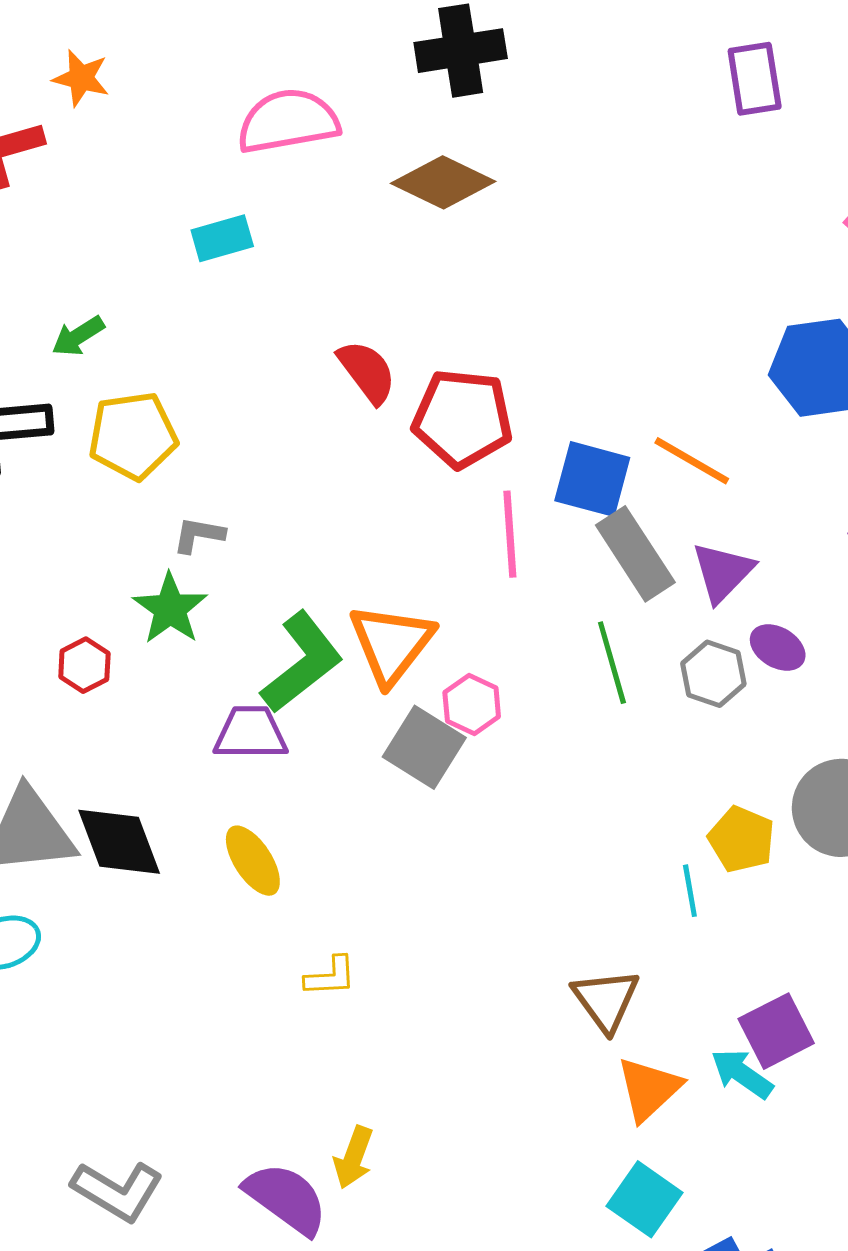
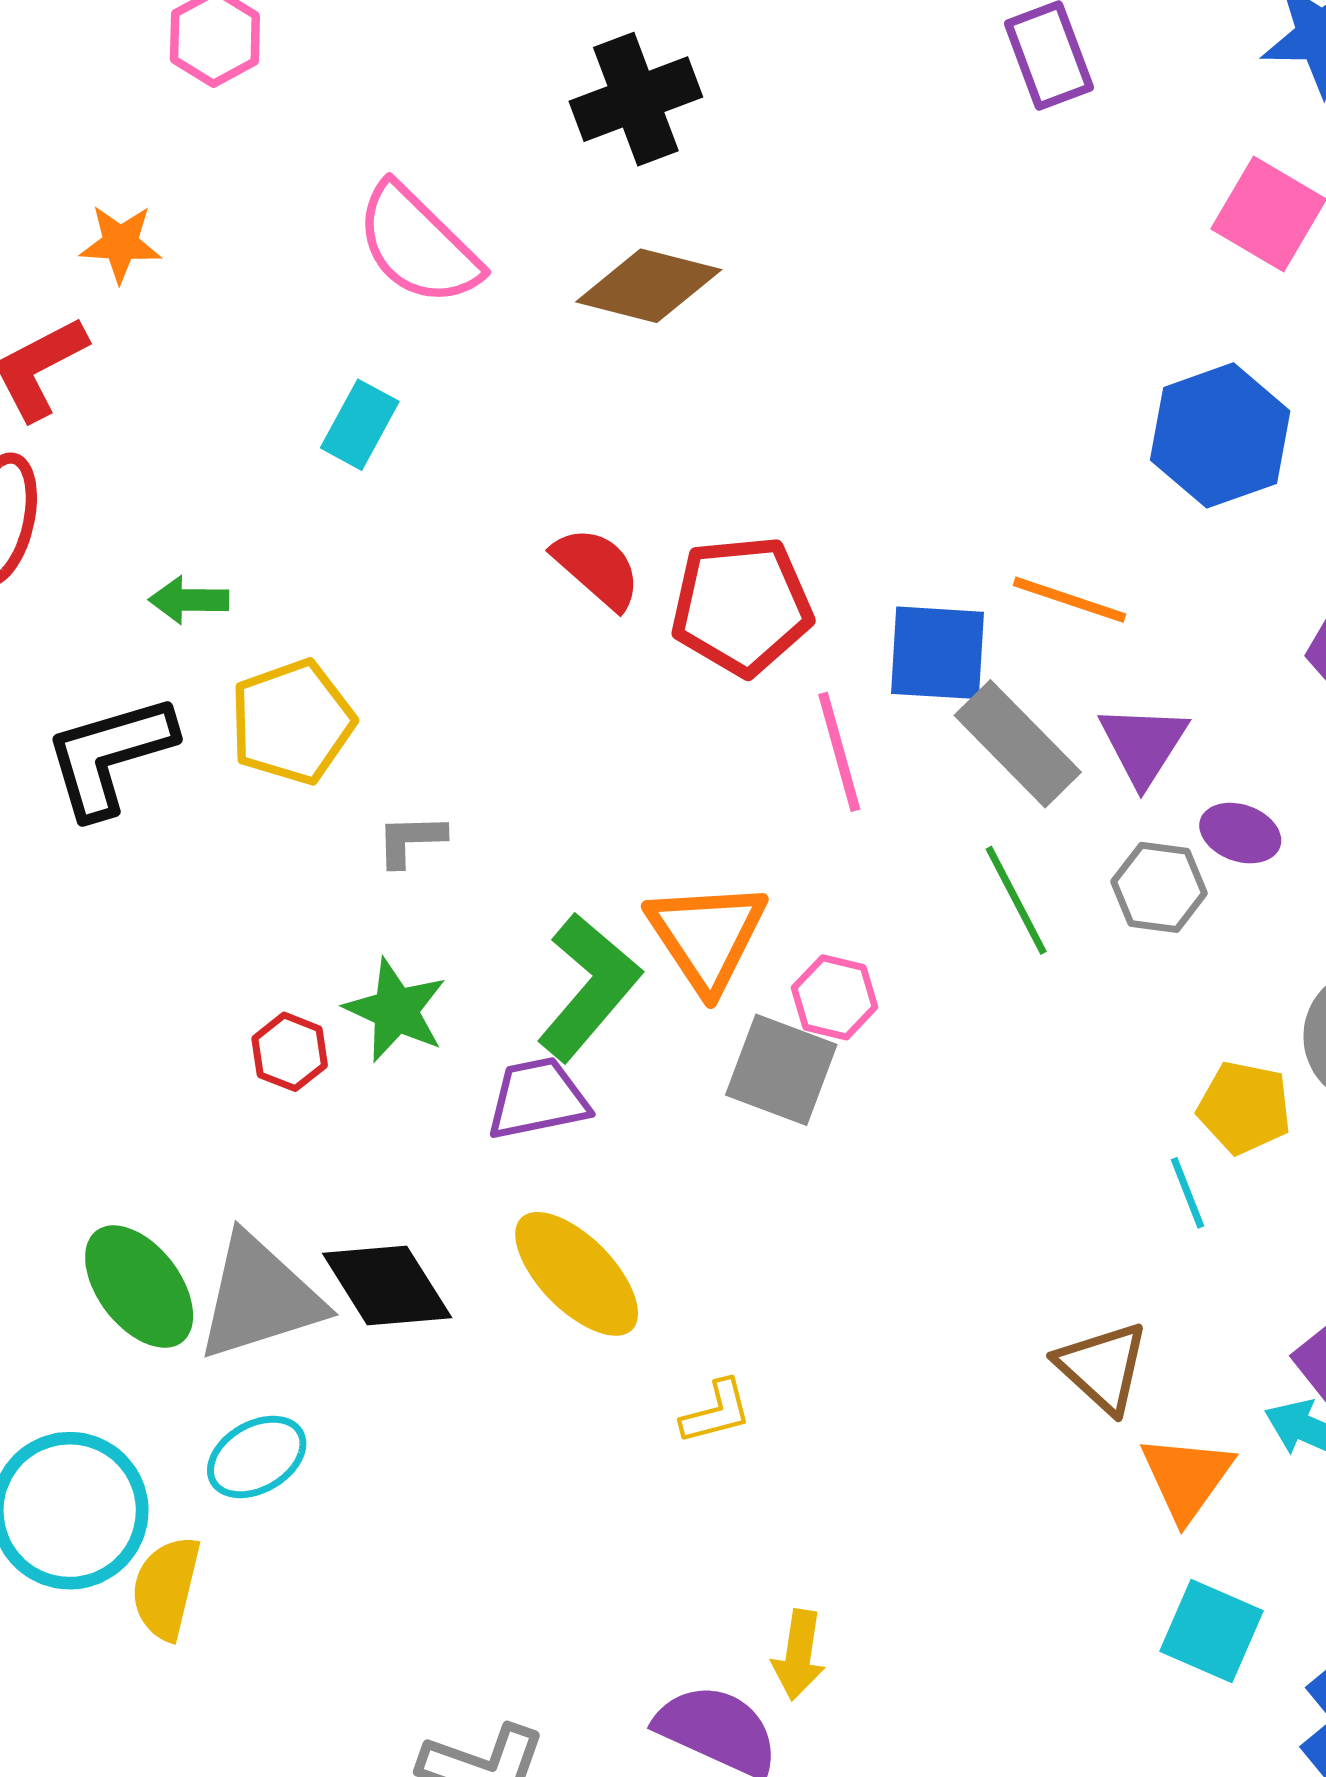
pink semicircle: (288, 121) -> (418, 245), turned -114
cyan rectangle: (222, 238) -> (360, 425), turned -34
green arrow: (78, 336) -> (189, 600), turned 44
green star: (170, 609) -> (396, 1010), moved
yellow ellipse: (253, 861) -> (577, 1274), size x1.4

